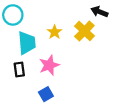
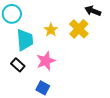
black rectangle: (19, 69) -> (18, 65), turned -40
blue square: (46, 94) -> (43, 88), turned -32

